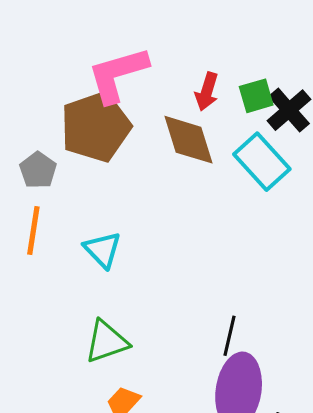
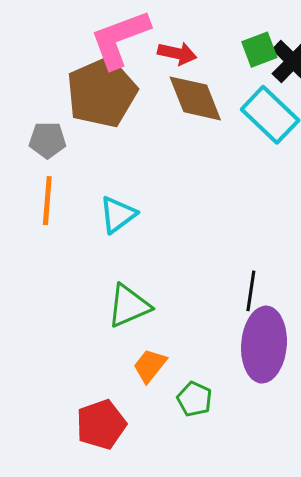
red arrow: (207, 92) -> (177, 53), moved, turned -90
gray pentagon: (38, 170) -> (47, 140), turned -30
cyan triangle: (102, 250) -> (118, 215), turned 42

